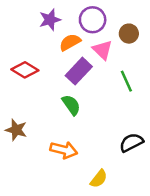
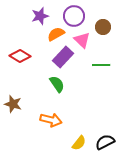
green line: (126, 81) -> (101, 65), turned -66
black semicircle: (131, 142) -> (105, 142), moved

